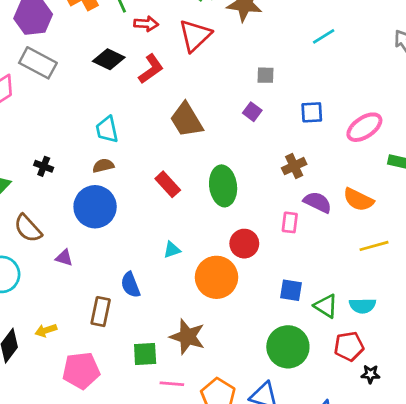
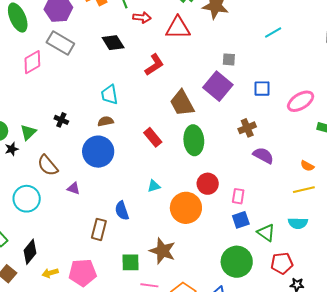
red triangle: (195, 35) -> (178, 28), turned 40
black diamond: (109, 59) -> (113, 43), turned 30
red L-shape: (151, 69) -> (154, 65), moved
purple square: (252, 112) -> (218, 86), size x2.0
brown trapezoid: (186, 120) -> (182, 103), moved
orange semicircle: (358, 200) -> (307, 166), moved, size x0.6
pink rectangle: (290, 222) -> (238, 196), moved
blue square: (291, 290) -> (241, 220), turned -30
cyan semicircle: (363, 306) -> (298, 223), moved
yellow arrow: (46, 330) -> (50, 273), moved

